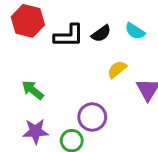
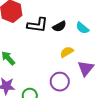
purple circle: (92, 117) -> (60, 82), moved

